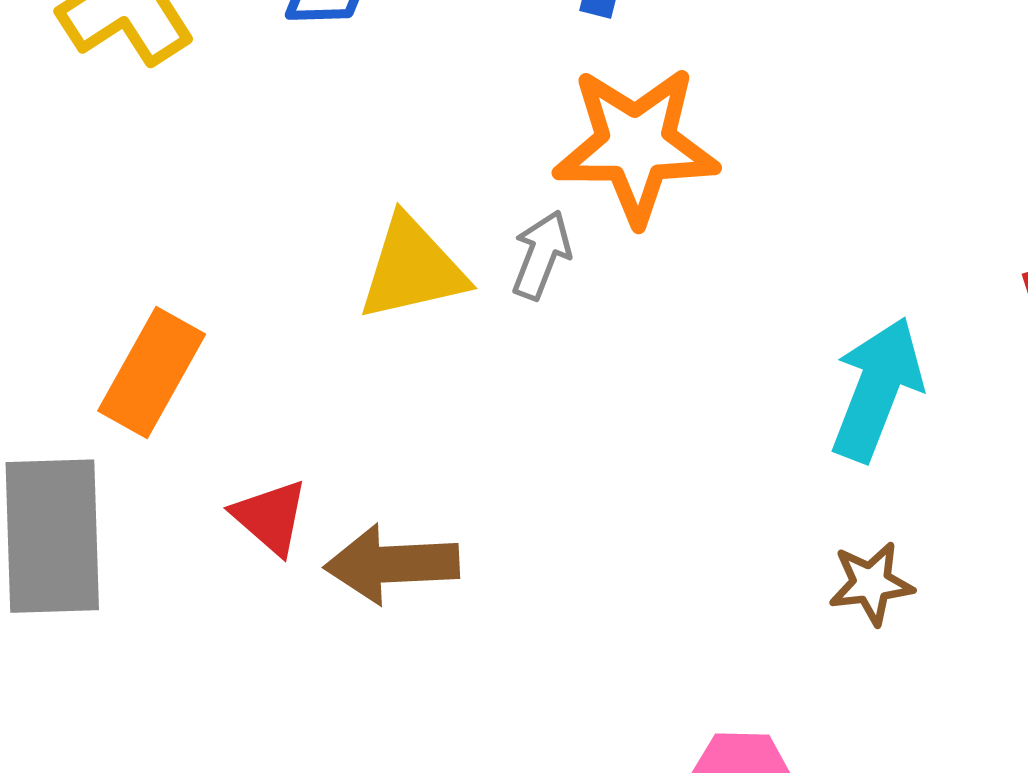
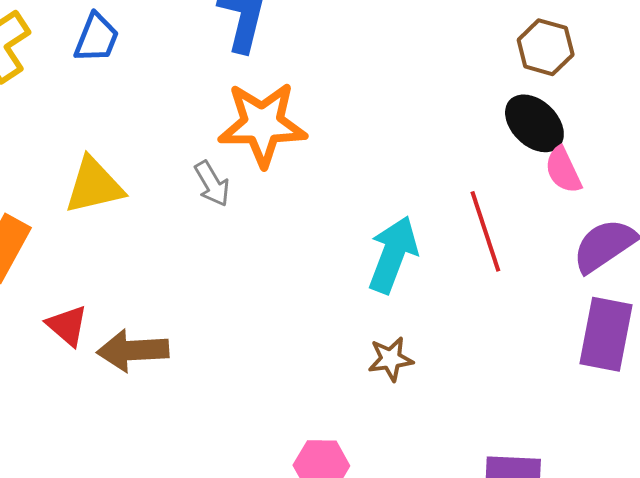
gray arrow: (541, 255) -> (212, 184), turned 129
yellow triangle: (412, 269) -> (94, 186), moved

